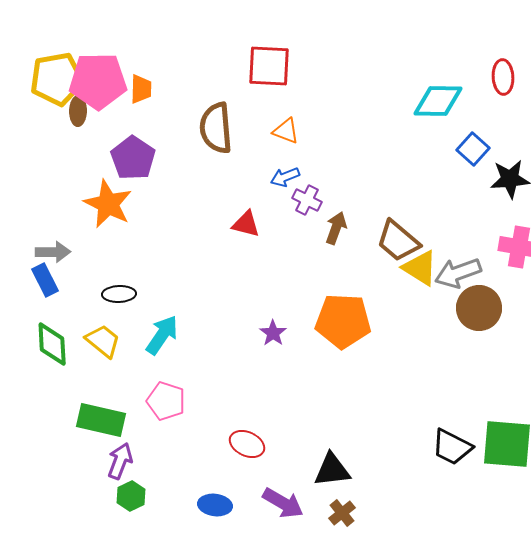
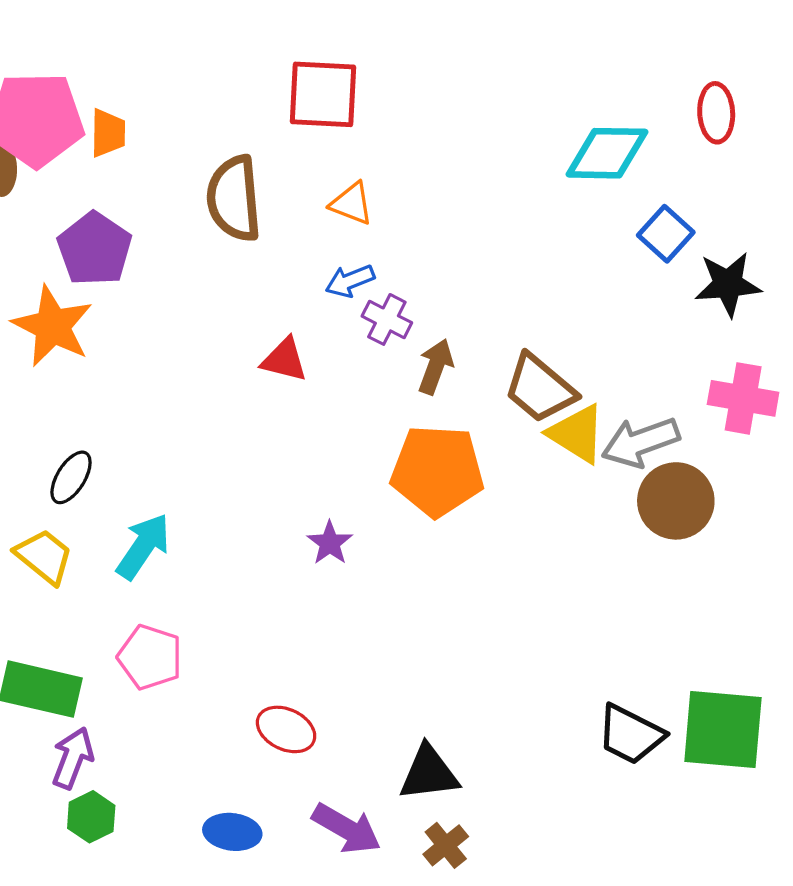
black ellipse: (119, 294) -> (71, 477), turned -56
orange pentagon: (343, 321) -> (437, 471), moved

